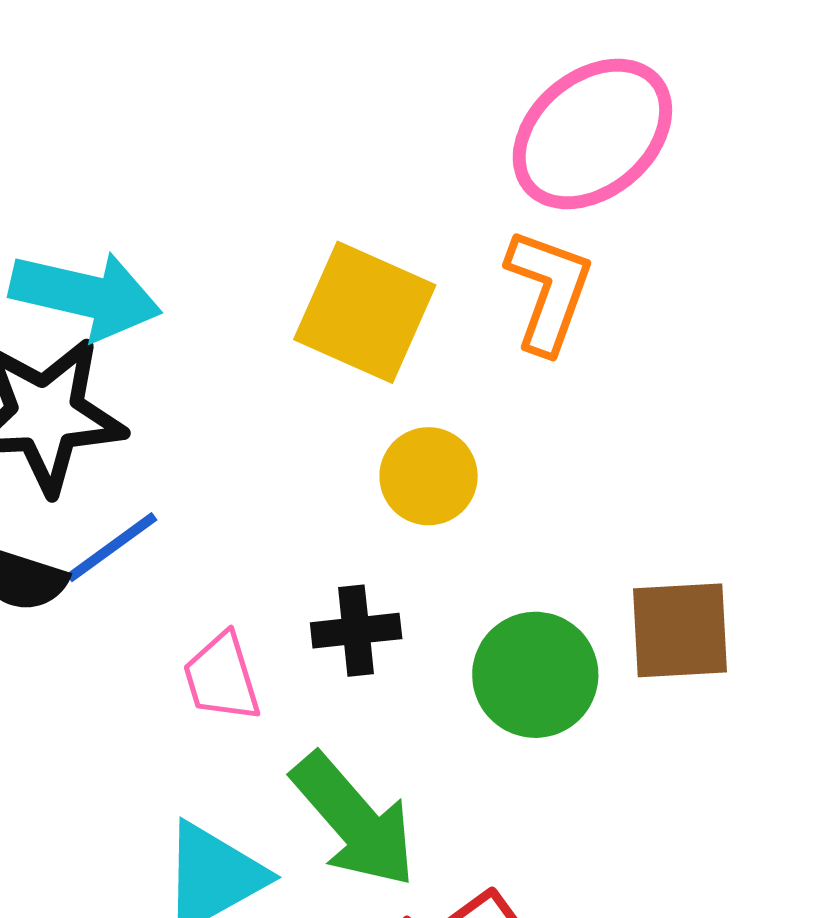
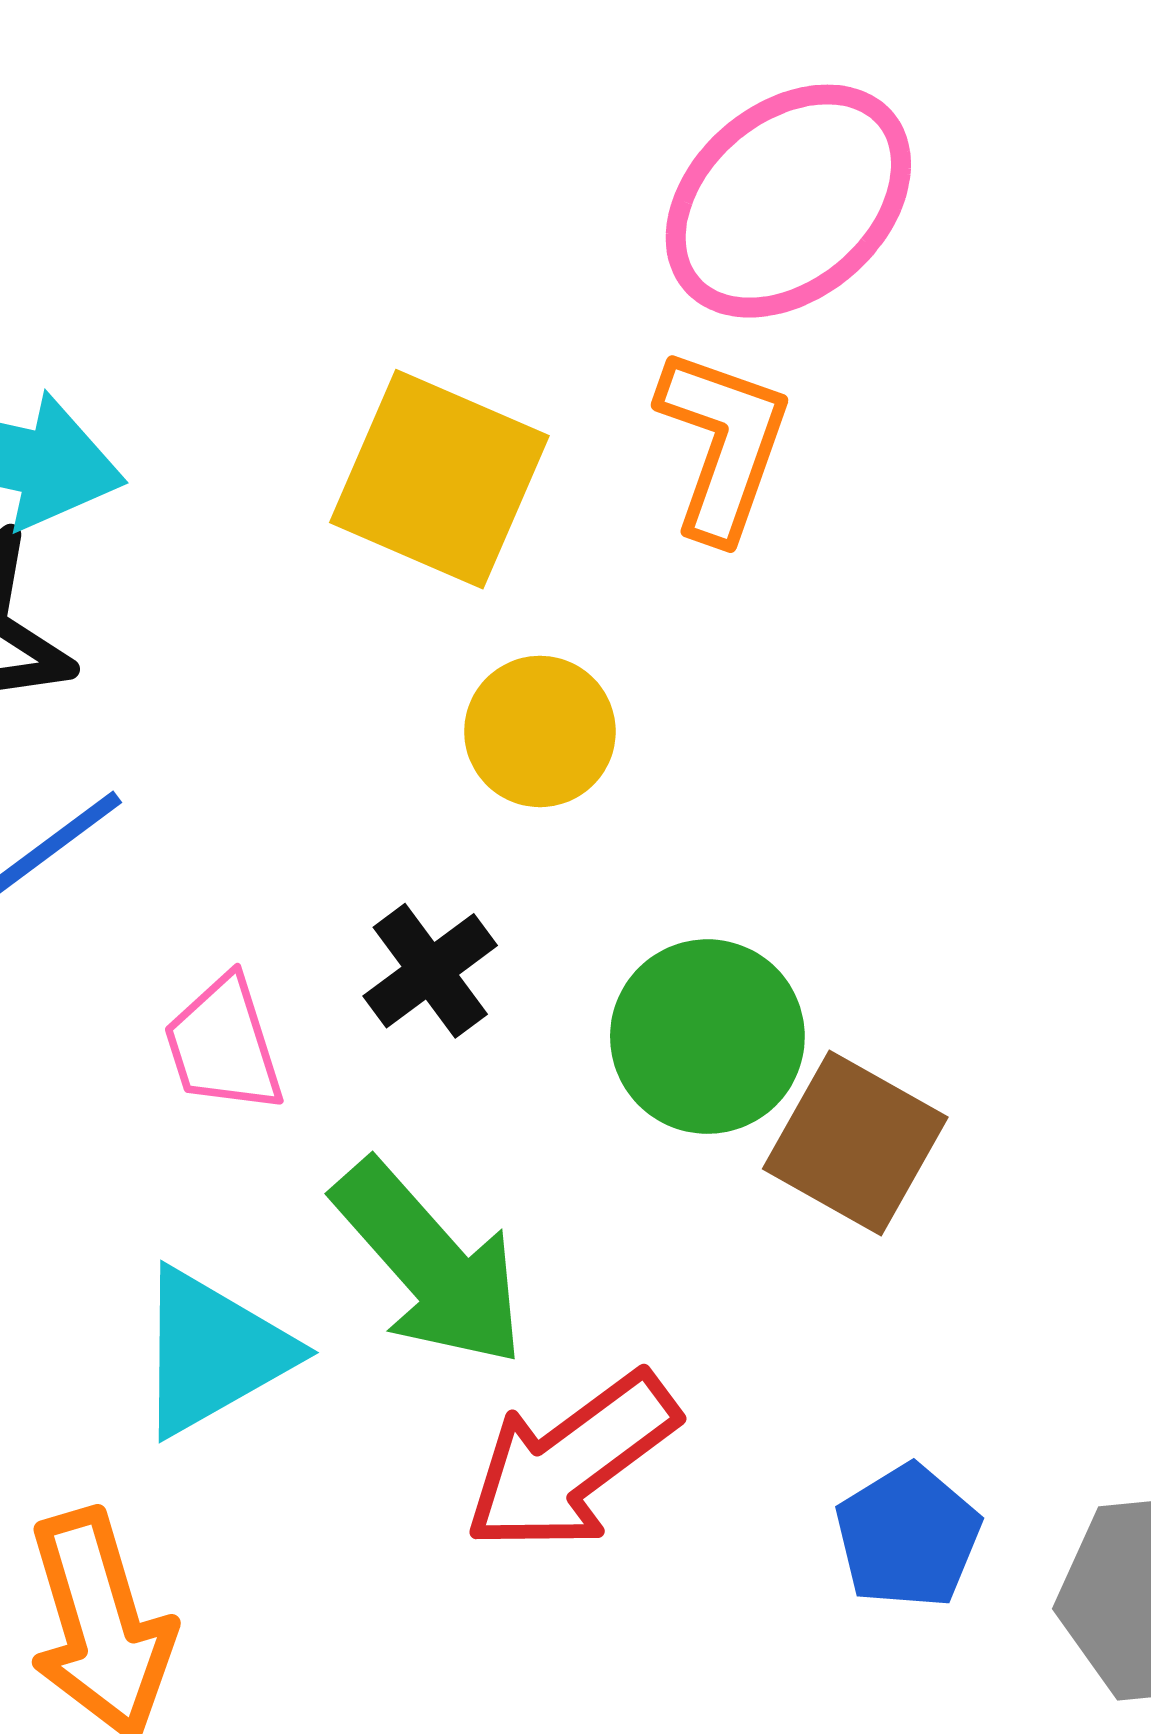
brown square: (680, 630) -> (855, 1143), moved, turned 33
black cross: (356, 631) -> (430, 971), turned -30

